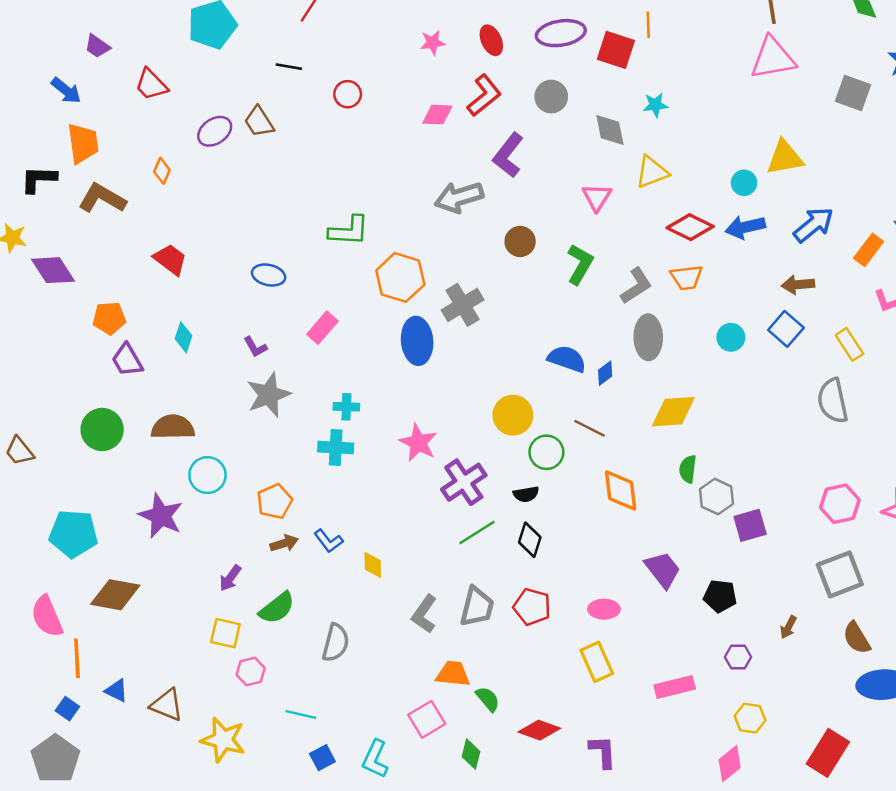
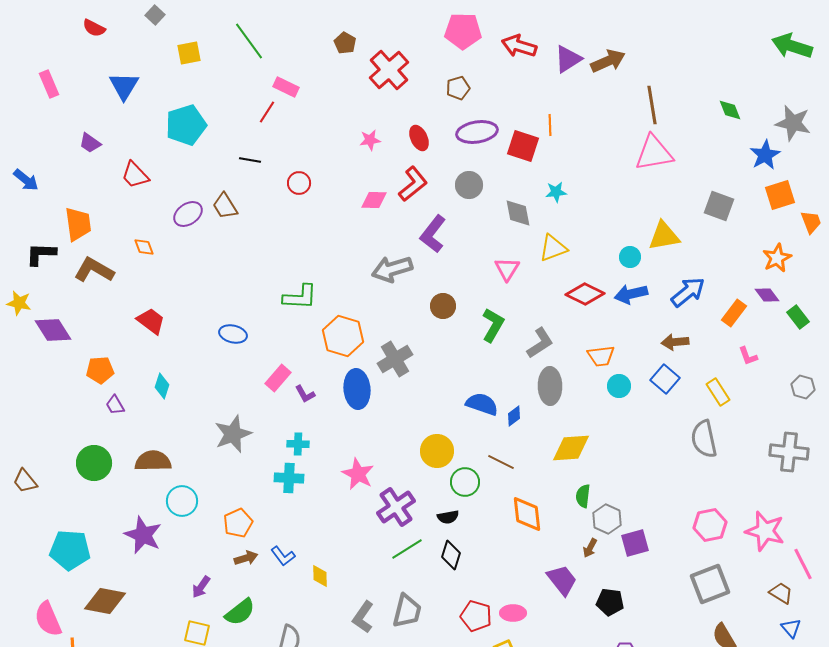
blue arrow: (66, 91) -> (26, 180), moved
gray square: (853, 93) -> (719, 206), moved
orange diamond: (162, 171) -> (144, 247), turned -45
orange trapezoid: (687, 277) -> (601, 356), moved
purple L-shape: (255, 347) -> (305, 394), moved
purple trapezoid: (127, 360) -> (115, 405), size x0.7
red pentagon: (532, 607) -> (476, 616), moved
brown arrow: (788, 627) -> (590, 548), moved

